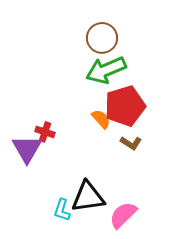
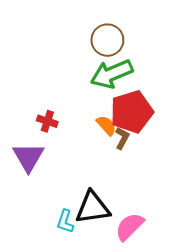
red cross: (45, 132) -> (47, 121), moved
brown L-shape: (131, 143) -> (122, 138), moved, turned -95

